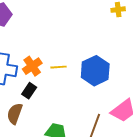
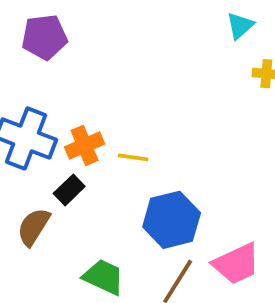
blue hexagon: (95, 71) -> (172, 220), moved

